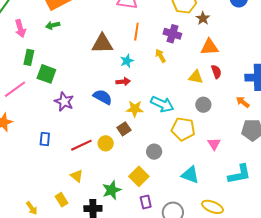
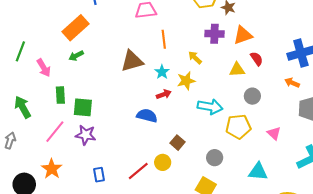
purple cross: (172, 34) -> (215, 34), moved
purple star: (64, 102) -> (86, 135), moved
yellow star: (135, 109) -> (186, 81), moved

